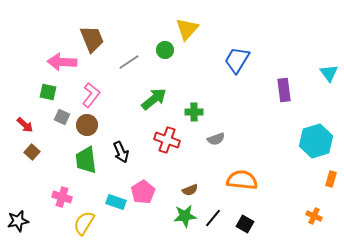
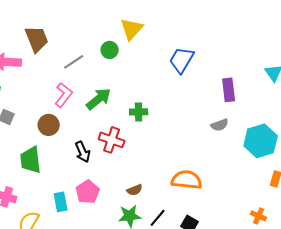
pink L-shape: (91, 95) -> (64, 95), moved
brown circle: (87, 125) -> (49, 125), moved
gray semicircle: (216, 139) -> (220, 125), moved
black arrow: (121, 152) -> (83, 152), moved
cyan rectangle: (116, 202) -> (61, 202), turned 60

